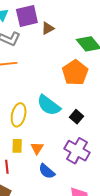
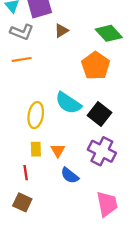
brown triangle: (48, 28) -> (61, 31), moved
black square: (77, 117) -> (99, 114), size x1.5

